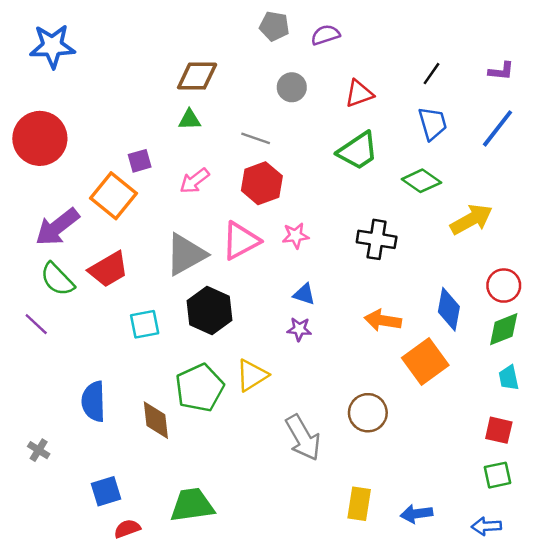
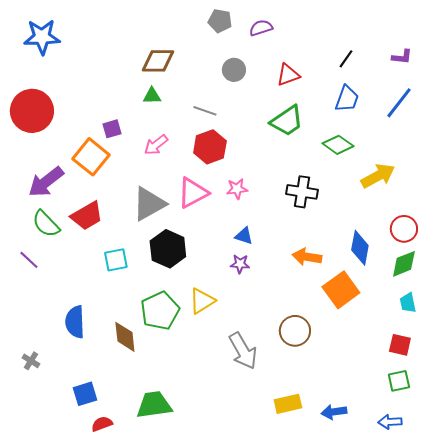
blue trapezoid: (433, 123) -> (347, 99), turned 36
yellow rectangle: (359, 504) -> (288, 404), turned 68

